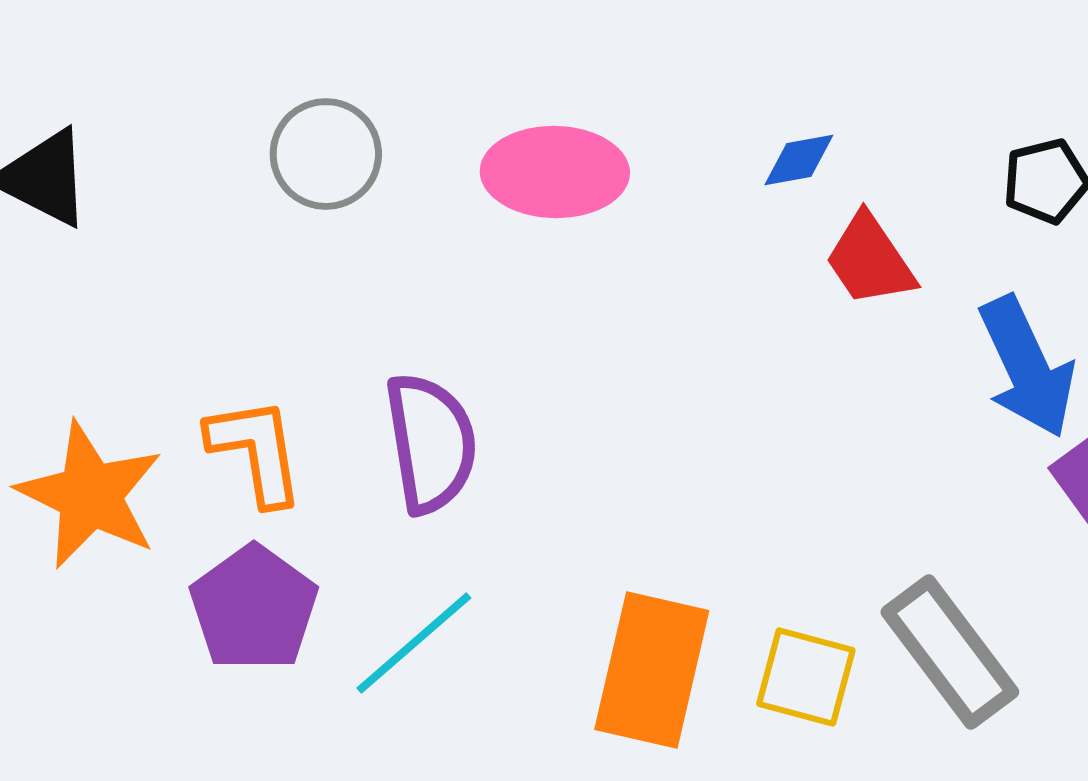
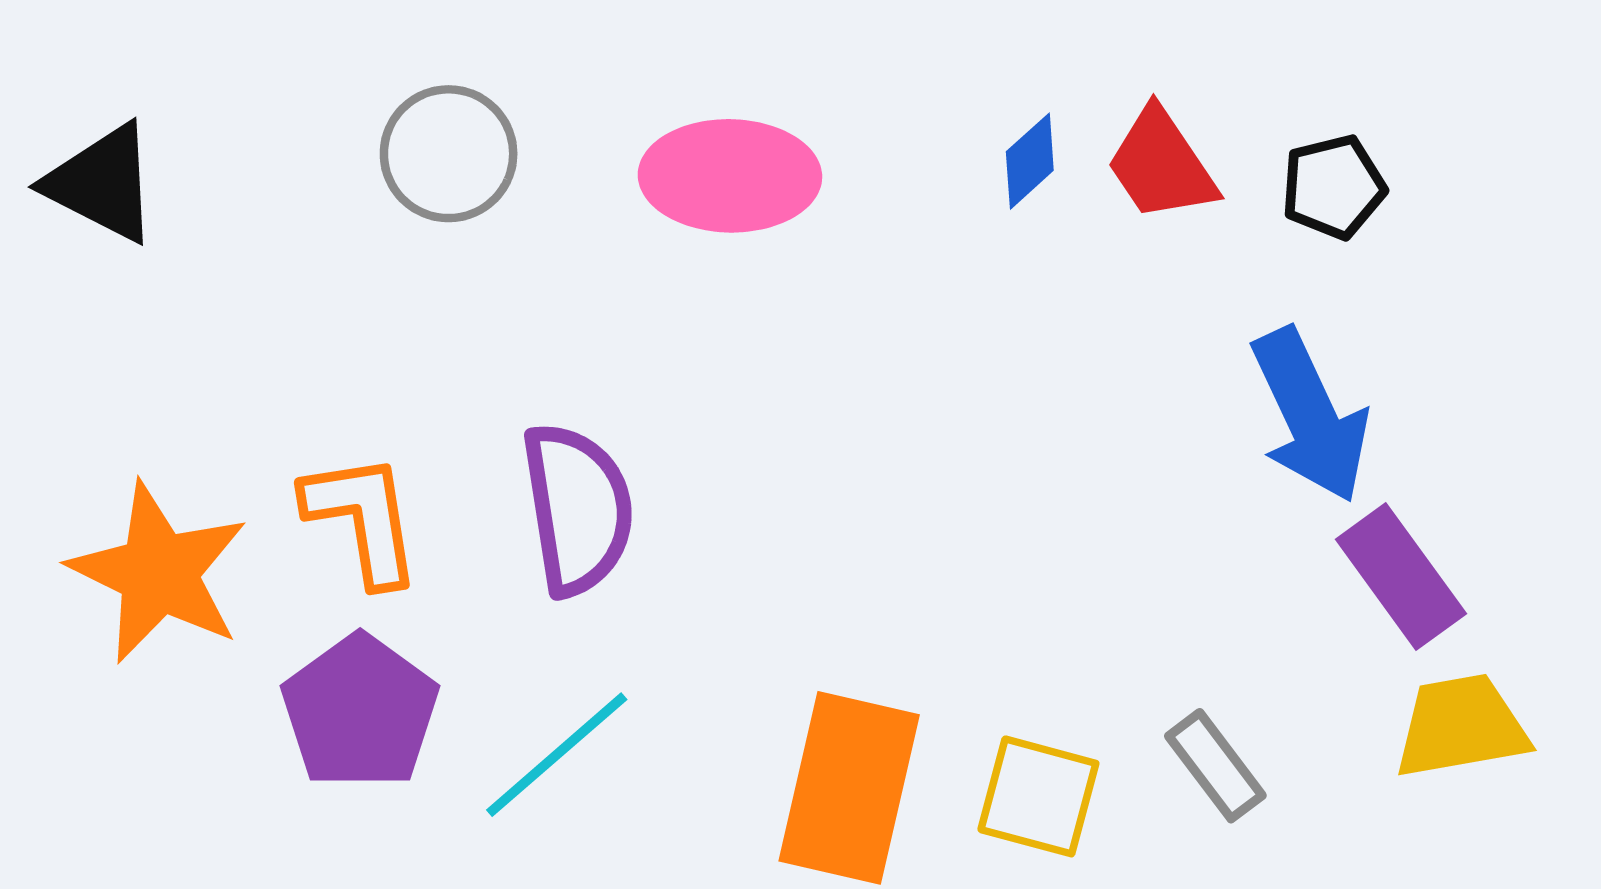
blue diamond: (799, 160) -> (1030, 161), turned -32
red trapezoid: (870, 260) -> (1161, 165), moved
gray rectangle: (950, 652) -> (1215, 766), size x0.6

